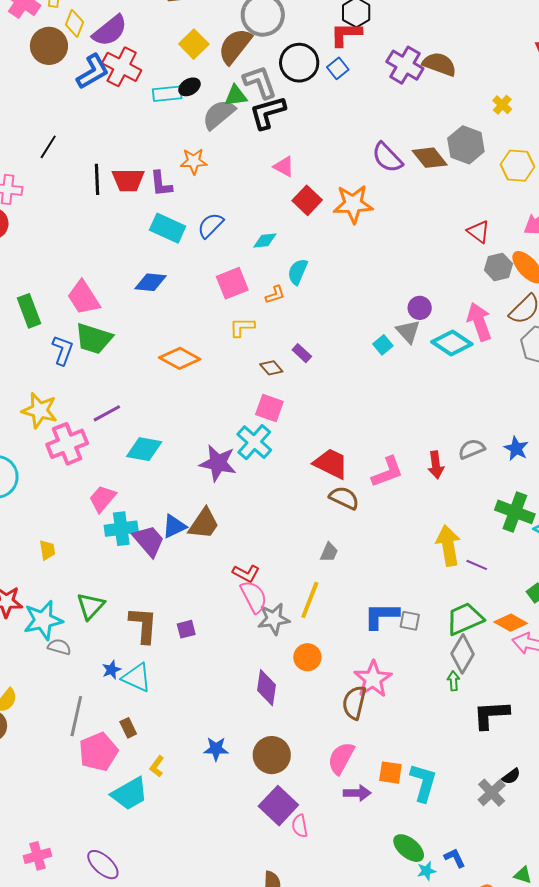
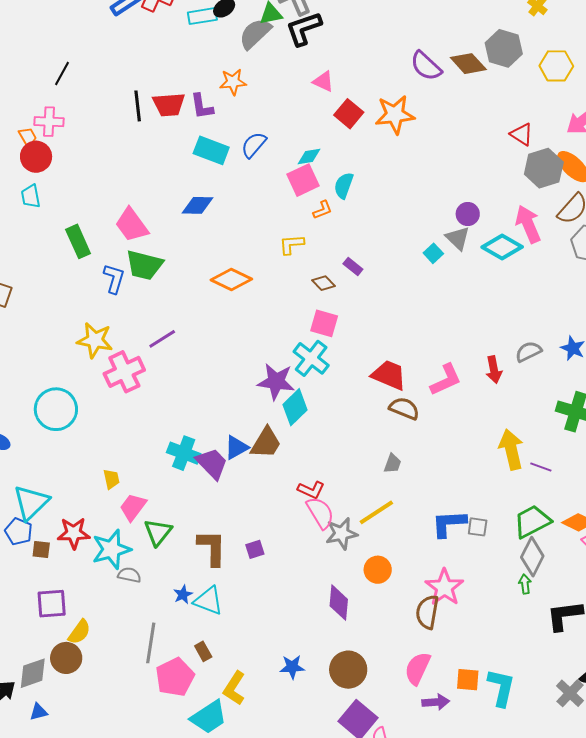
black line: (48, 147) -> (62, 74), moved
gray hexagon: (498, 267) -> (544, 168), size x1.4
pink square: (232, 283) -> (303, 180), moved
cyan diamond: (144, 449) -> (295, 407), moved, turned -51
pink trapezoid: (102, 499) -> (133, 507), moved
cyan cross: (121, 529) -> (184, 453), turned 32
yellow line: (310, 600) -> (376, 512), turned 39
yellow L-shape: (157, 766) -> (234, 688), size x1.6

